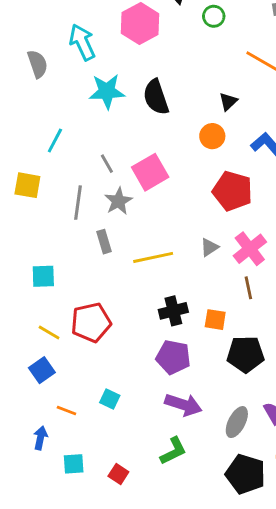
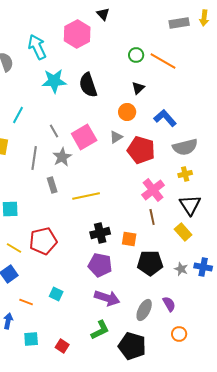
green circle: (214, 16) -> (136, 55), moved
gray triangle: (209, 247) -> (116, 137), moved
black pentagon: (245, 474) -> (132, 346), moved

